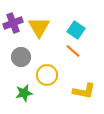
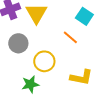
cyan square: (76, 30) -> (84, 16), moved
green star: (24, 93) -> (30, 84), moved

